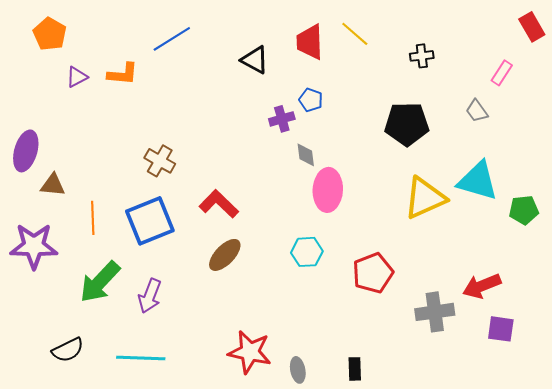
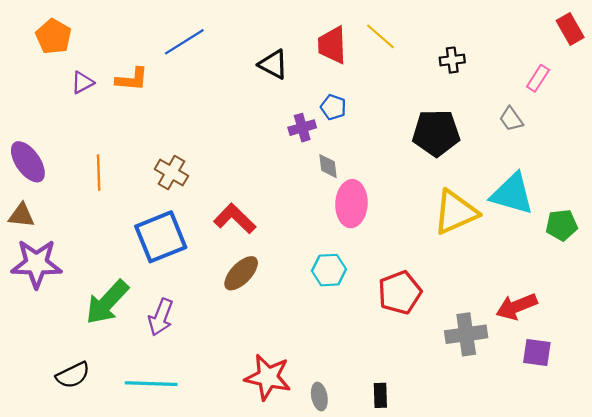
purple ellipse: (26, 151) -> (28, 162), turned -51
brown triangle: (53, 185) -> (21, 215), moved
orange line: (93, 218) -> (99, 173), moved

